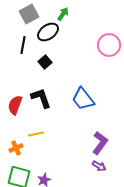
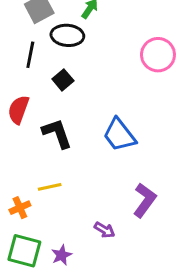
black ellipse: (48, 32) -> (67, 35), turned 40
red semicircle: (15, 105) -> (18, 110), moved
purple arrow: (99, 166) -> (105, 230), moved

